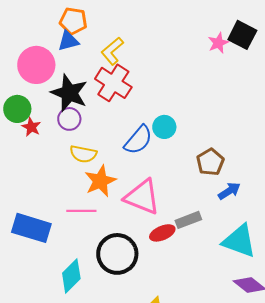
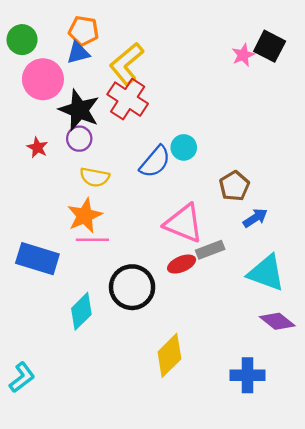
yellow L-shape: (112, 51) -> (127, 64), size x1.4
green circle: (17, 109) -> (22, 40), moved
orange star: (100, 181) -> (85, 216), moved
pink triangle: (142, 197) -> (184, 223), moved

